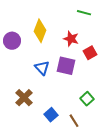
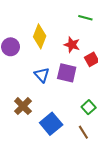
blue square: (51, 115) -> (51, 124), size x1.5
brown line: (74, 121) -> (83, 132), moved

